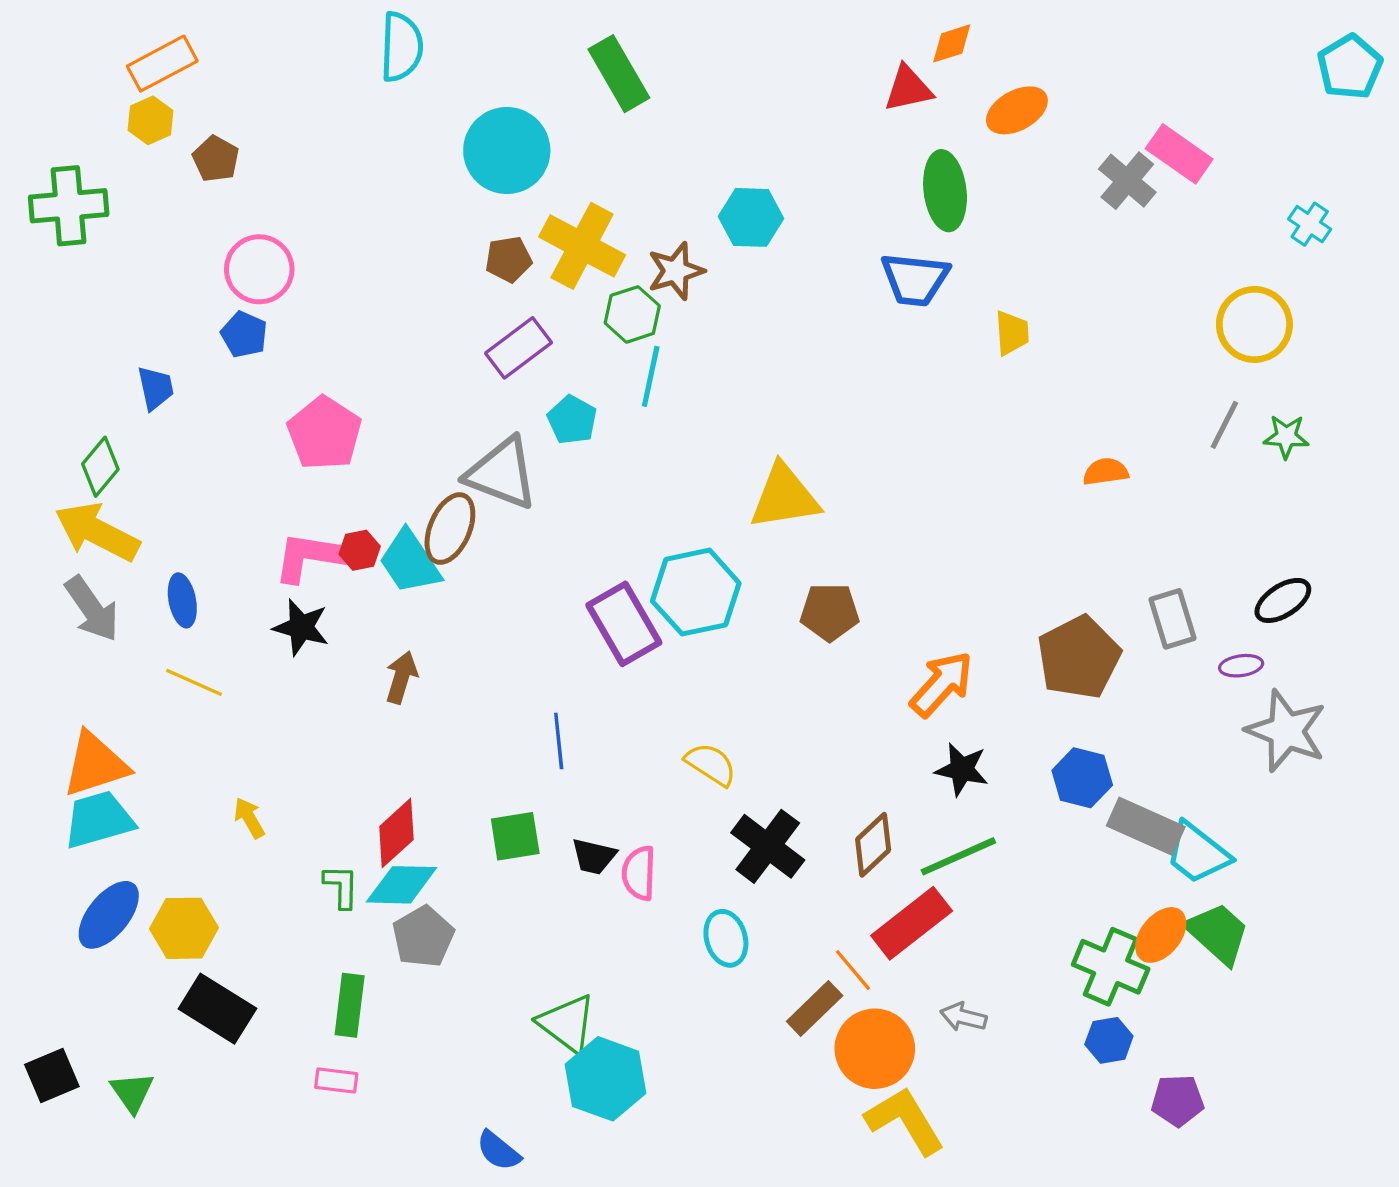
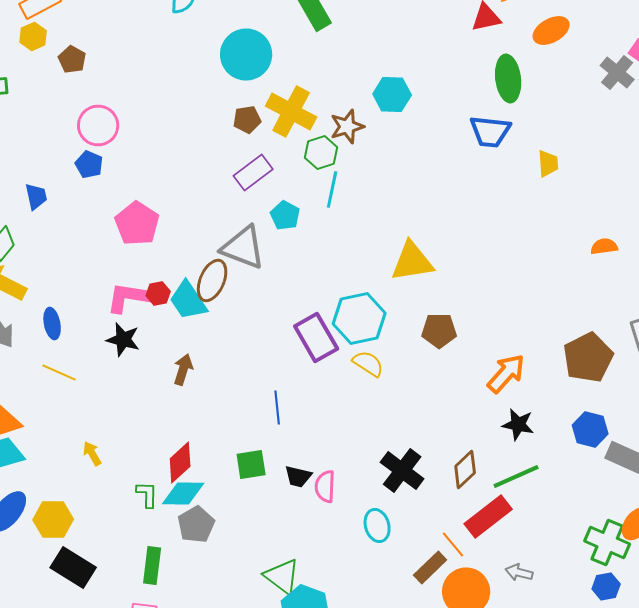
yellow semicircle: (711, 764) -> (368, 364), moved

